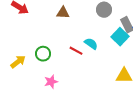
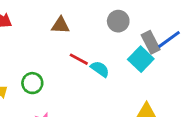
red line: (76, 51) -> (79, 59), moved

